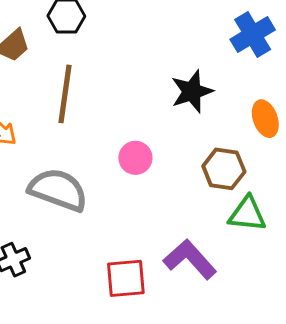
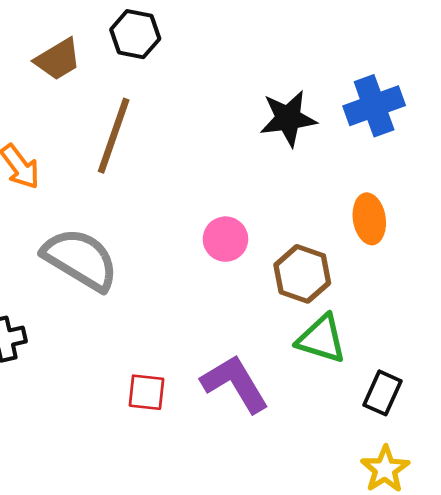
black star: (192, 91) -> (288, 118), moved
pink circle: (135, 158) -> (225, 239), moved
red square: (126, 278) -> (146, 392), size x0.7

